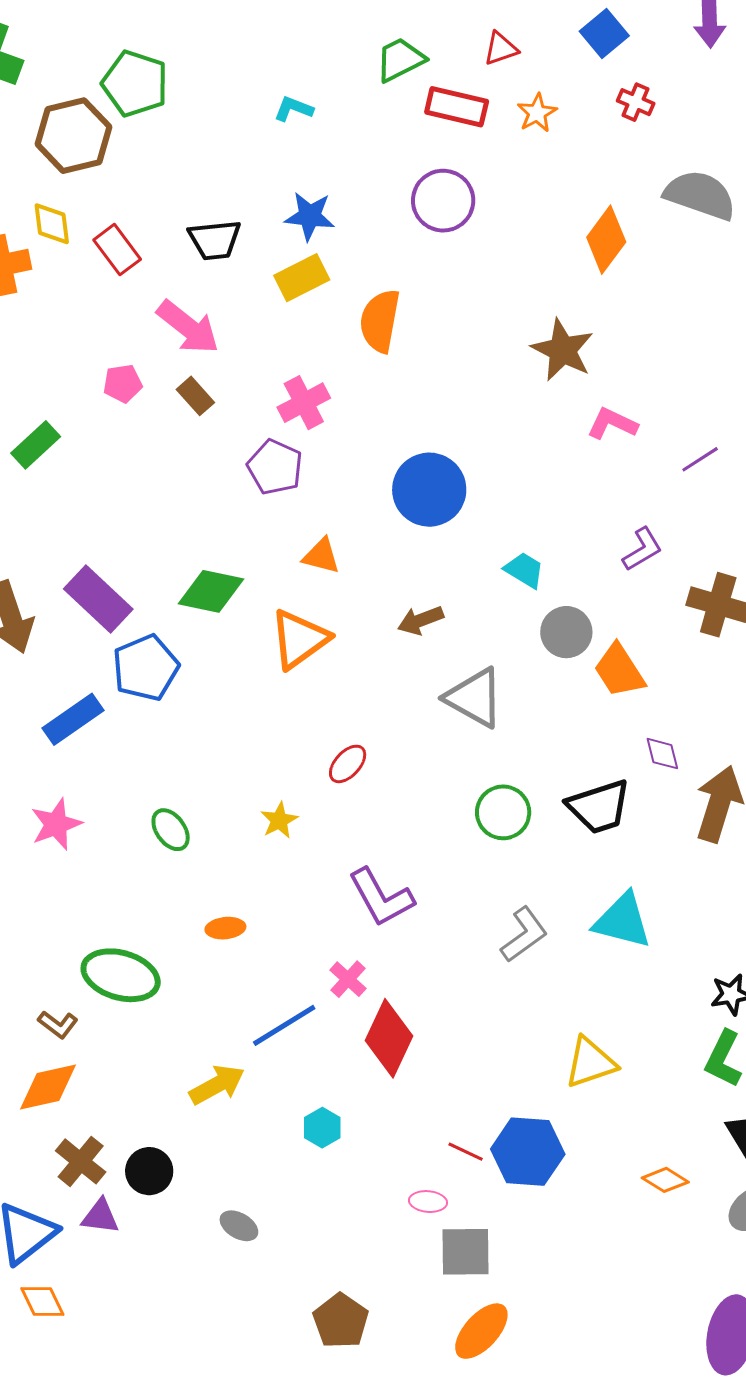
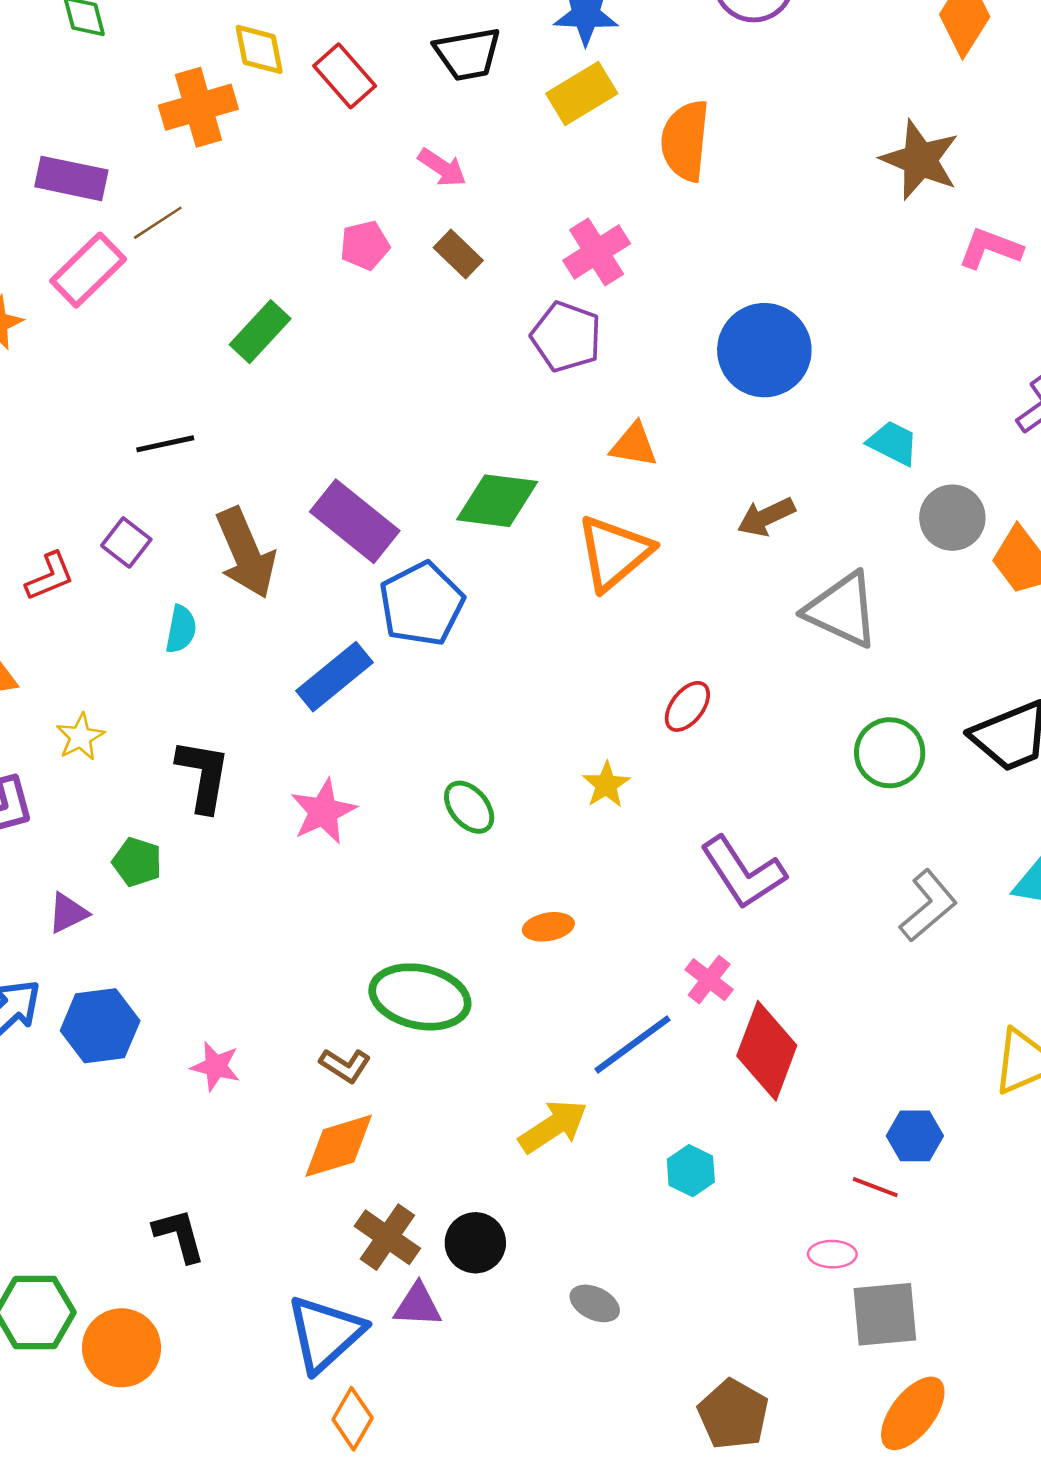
pink arrow: (188, 327) -> (442, 168), size x0.6
blue hexagon: (528, 1152) -> (915, 1136), moved, size x0.6
orange diamond: (42, 1301) -> (353, 1419), turned 60

